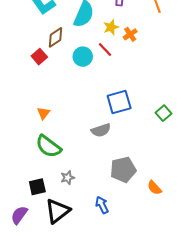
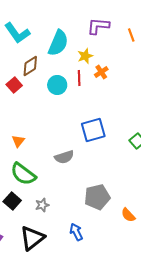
orange cross: (130, 34) -> (101, 72), moved
red line: (105, 50) -> (79, 78), turned 42
gray semicircle: (101, 130) -> (64, 157), moved
black square: (37, 187) -> (12, 201), moved, turned -36

